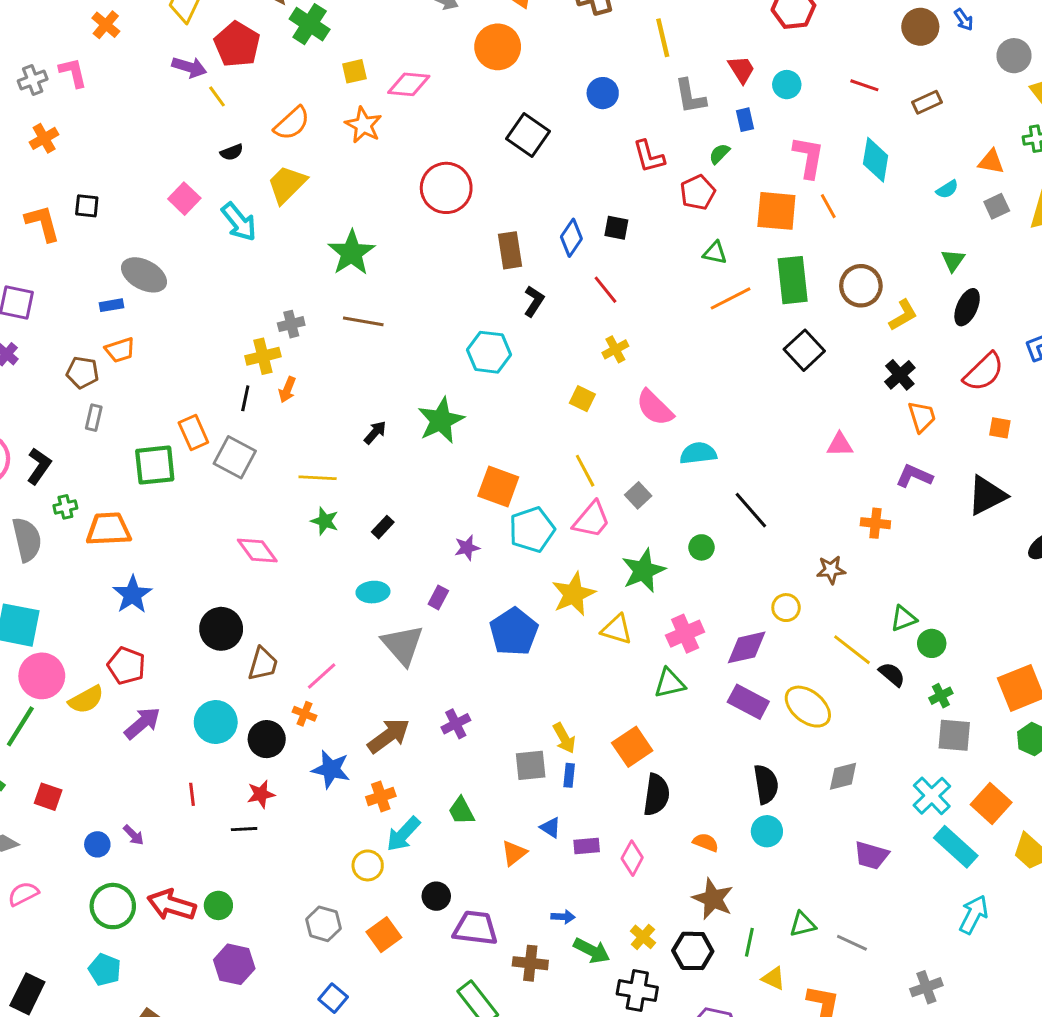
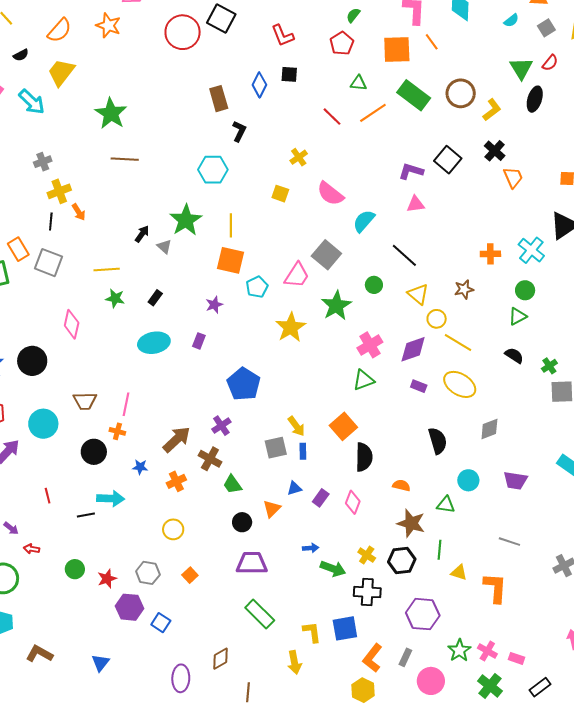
red L-shape: (649, 156) -> (283, 35), moved
red circle: (446, 188) -> (183, 32), moved
green triangle: (953, 260) -> (521, 68), size x1.4
green rectangle: (793, 280) -> (414, 95), turned -40
red line: (605, 290) -> (332, 117), moved
gray cross: (291, 324) -> (43, 162), moved
black square: (804, 350) -> (448, 160), moved
red semicircle: (984, 372) -> (550, 63), moved, size x0.6
orange arrow: (287, 390) -> (79, 212), turned -48
pink triangle: (840, 445) -> (416, 204), moved
cyan semicircle: (698, 453) -> (364, 221), turned -35
yellow line: (585, 471) -> (231, 225), moved, turned 35
purple L-shape: (914, 476) -> (411, 171), moved
gray square: (638, 495) -> (326, 255), size x1.6
cyan pentagon: (532, 530) -> (257, 287), size x0.7
pink diamond: (257, 551) -> (72, 324), turned 56
cyan ellipse: (373, 592) -> (154, 343), size x1.4
black circle: (221, 629) -> (32, 361), moved
yellow triangle: (617, 629) -> (418, 294), moved, turned 30
blue pentagon: (514, 632) -> (244, 384), moved
green circle: (932, 643) -> (525, 290), moved
gray triangle: (403, 645) -> (164, 247), moved, size x0.5
yellow line: (852, 650) -> (458, 342), moved
brown trapezoid: (263, 664) -> (85, 401), turned 80
pink line: (322, 676) -> (126, 404), turned -30
purple rectangle: (748, 702) -> (419, 386), size x0.6
cyan circle: (216, 722) -> (43, 424), moved
blue star: (331, 769) -> (140, 467), size x0.6
red star: (261, 794) -> (107, 579), moved
cyan cross: (932, 796) -> (531, 250), moved
blue triangle: (550, 828) -> (294, 488), turned -42
cyan circle: (767, 831) -> (468, 480), moved
cyan arrow: (403, 834) -> (111, 499), moved, turned -124
purple rectangle: (587, 846) -> (321, 498), turned -42
black circle: (436, 896) -> (242, 522), moved
red arrow: (172, 905) -> (31, 549), moved, size x0.5
green triangle: (803, 924) -> (446, 505), moved, turned 30
orange square: (384, 935) -> (190, 575), size x0.7
brown cross: (530, 963) -> (210, 459), moved, turned 30
purple hexagon: (234, 964) -> (130, 607), moved

